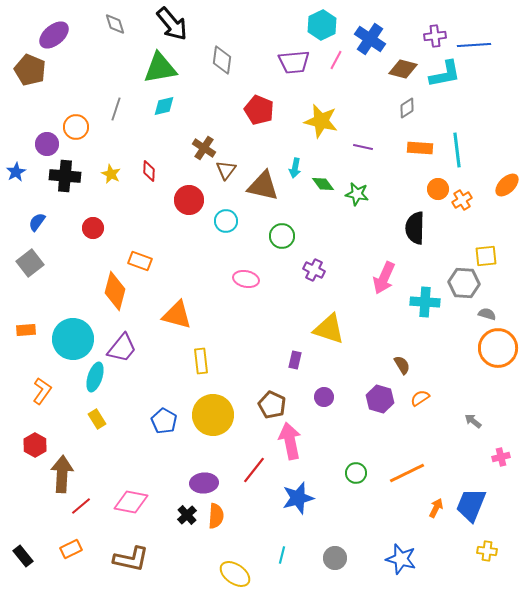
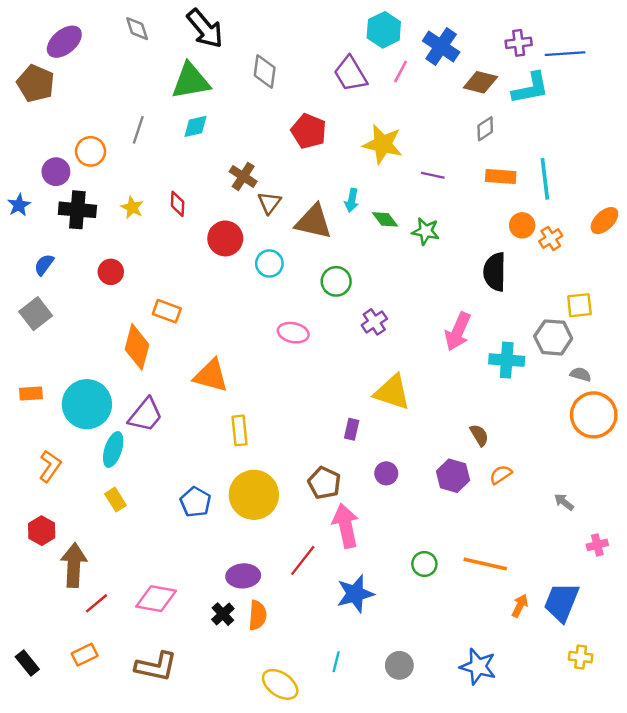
purple trapezoid: (294, 62) -> (350, 74), turned 64
purple cross: (314, 270) -> (374, 322), turned 30
orange line: (407, 473) -> (485, 564), turned 39

